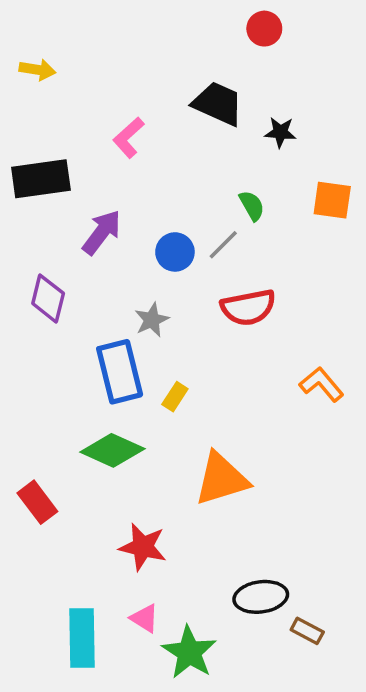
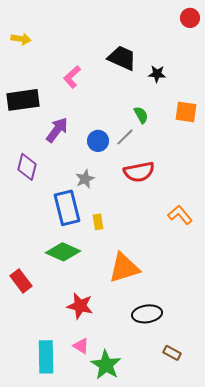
red circle: (264, 29) -> (190, 18), moved
yellow rectangle: (175, 397) -> (98, 222), turned -42
black ellipse: (261, 597) -> (147, 314), moved

